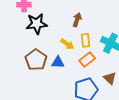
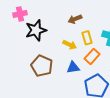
brown arrow: (77, 20) -> (75, 19), turned -120
blue triangle: (58, 62) -> (73, 67), moved

